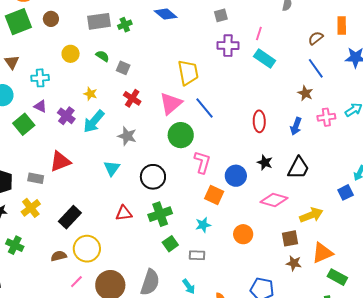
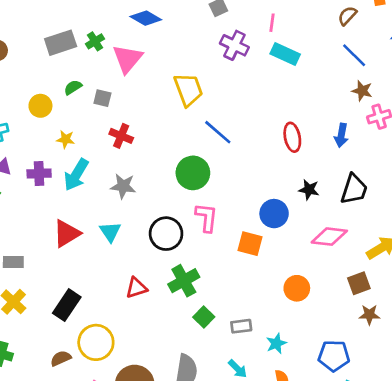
purple cross: (228, 46) -> (234, 45), turned 35
yellow circle: (71, 54) -> (40, 106), moved
green semicircle: (102, 56) -> (73, 87), turned -56
brown star: (305, 93) -> (362, 91), moved
pink triangle: (171, 103) -> (127, 59), moved
purple cross: (66, 116) -> (39, 173), turned -30
red triangle: (60, 161) -> (67, 233), moved
pink L-shape: (202, 162) -> (207, 217), moved
cyan star: (203, 225) -> (276, 343), moved

